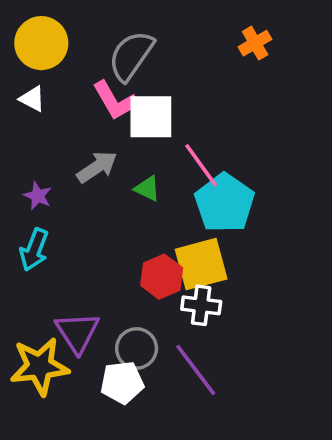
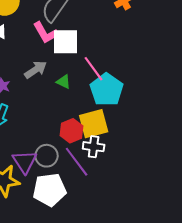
gray circle: (137, 348) -> (47, 156), moved
purple line: (196, 370) -> (77, 162), moved
white pentagon: (122, 383) -> (50, 190), size x1.4

